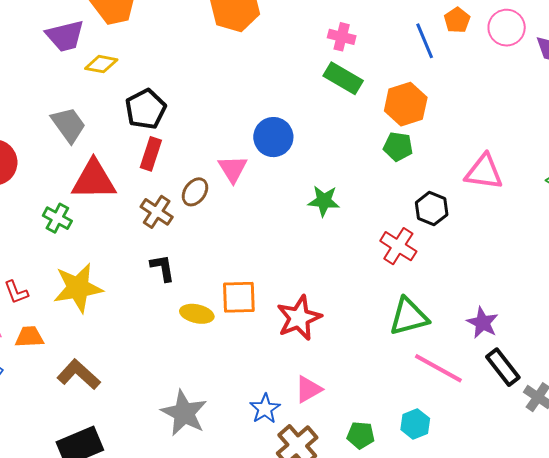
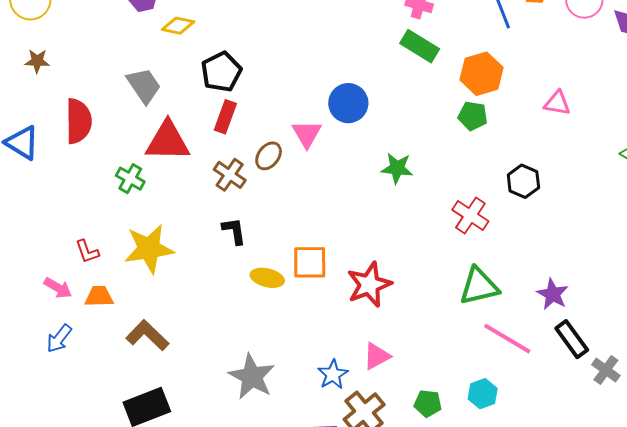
pink triangle: (484, 172) -> (557, 103), moved, size x0.7
black hexagon: (432, 209) -> (523, 181), moved

